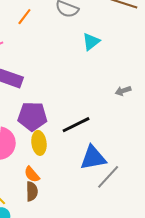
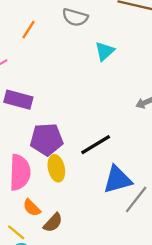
orange semicircle: (32, 174) -> (32, 208), moved
brown semicircle: (32, 191) -> (53, 223), turned 48

